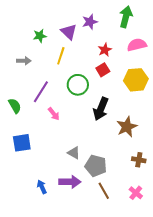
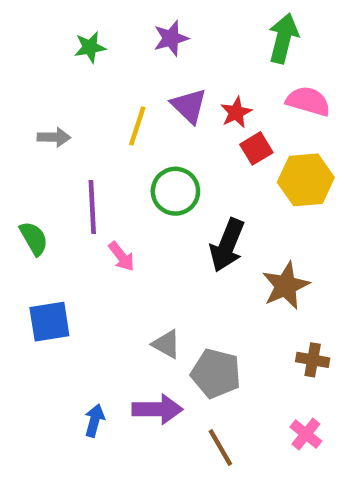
purple star: (90, 22) -> (171, 38), moved
purple triangle: (69, 32) -> (189, 106), moved
green star: (40, 36) -> (90, 47), moved
pink semicircle: (137, 45) -> (308, 101), turned 30
red square: (103, 70) -> (256, 148), moved
purple line: (41, 92) -> (92, 207), turned -35
blue arrow: (42, 187) -> (94, 421), turned 40
brown line: (104, 191) -> (220, 448), moved

